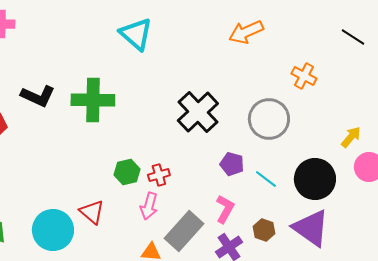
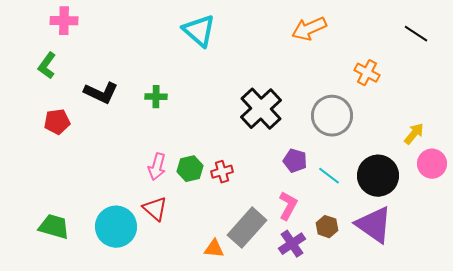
green cross: (93, 100) -> (156, 97), size x0.5
pink arrow: (149, 206) -> (157, 167), moved

